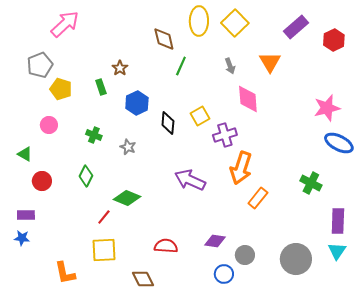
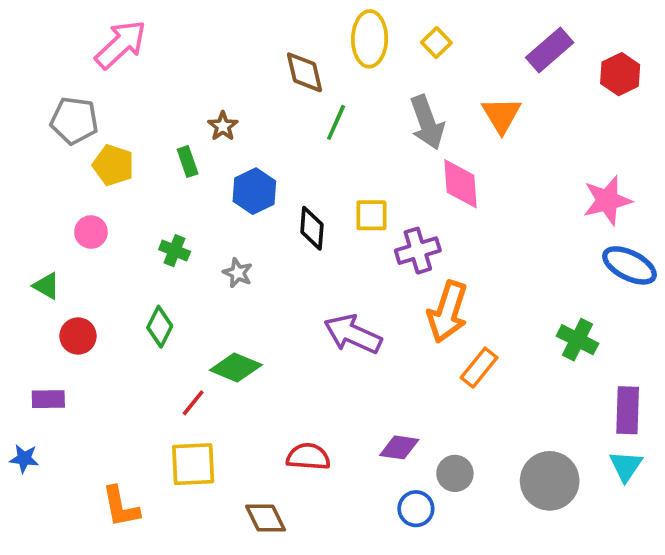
yellow square: (235, 23) -> (436, 43), size x0.6
gray pentagon: (40, 65) -> (74, 121), turned 30
gray arrow: (230, 66) -> (427, 122), size x1.8
yellow square: (200, 116) -> (371, 215), turned 30
blue star: (22, 238) -> (24, 459), moved

